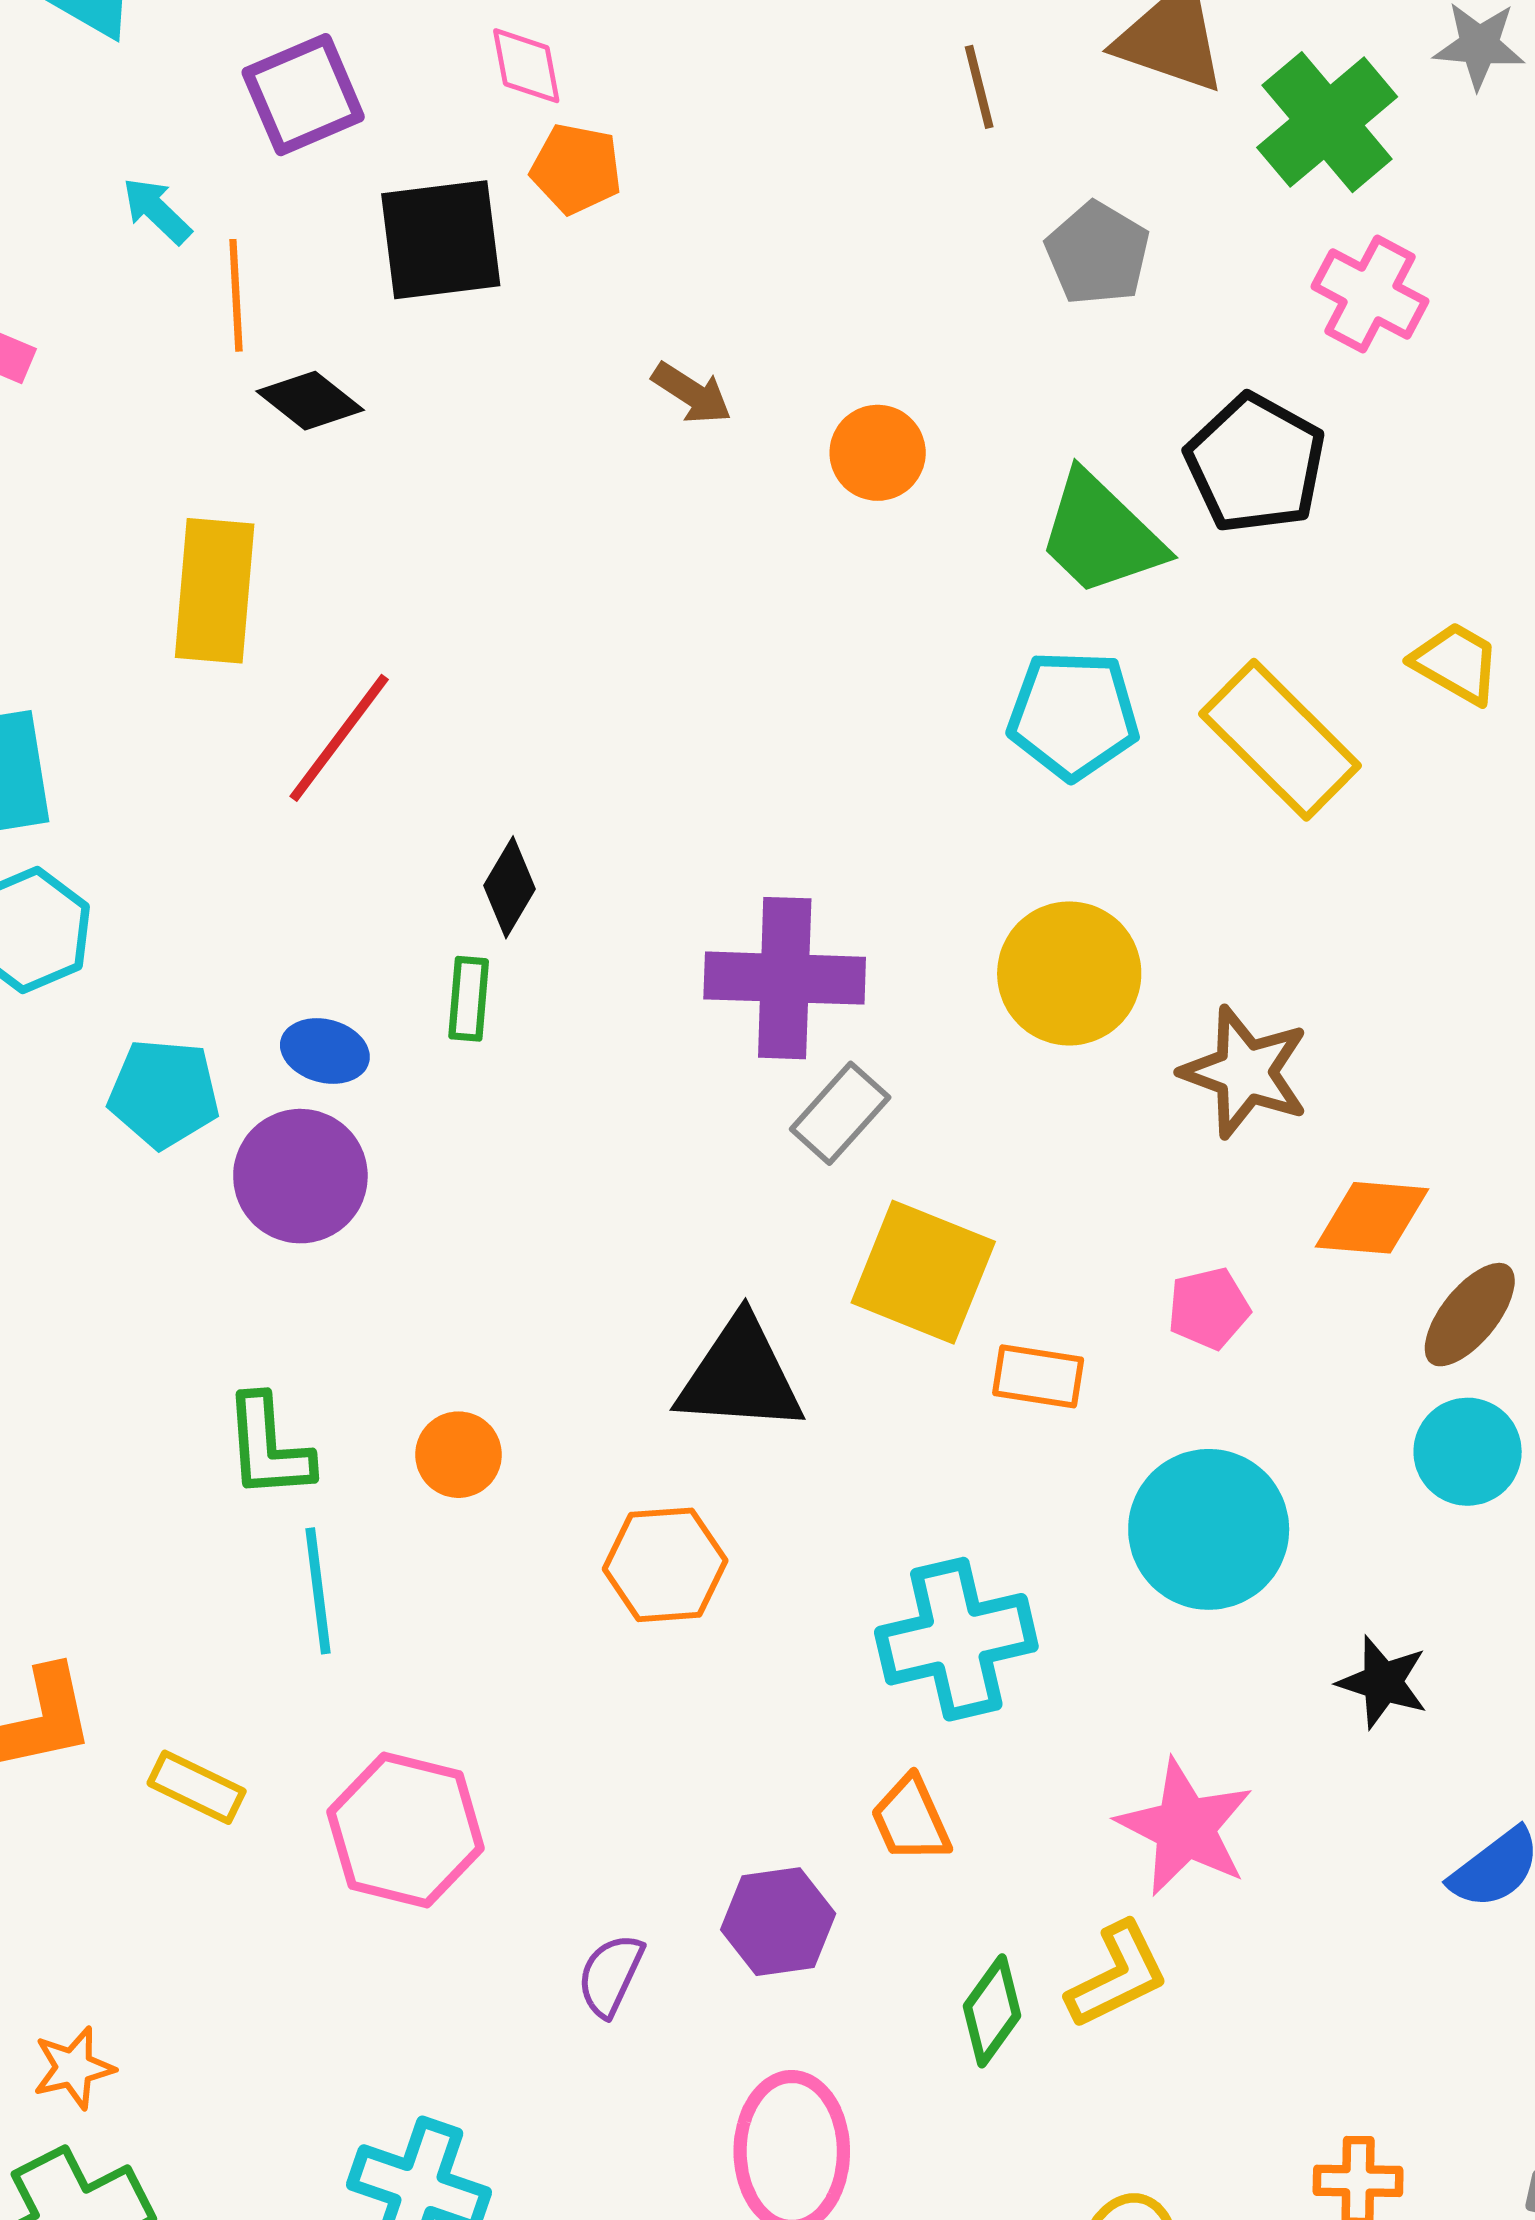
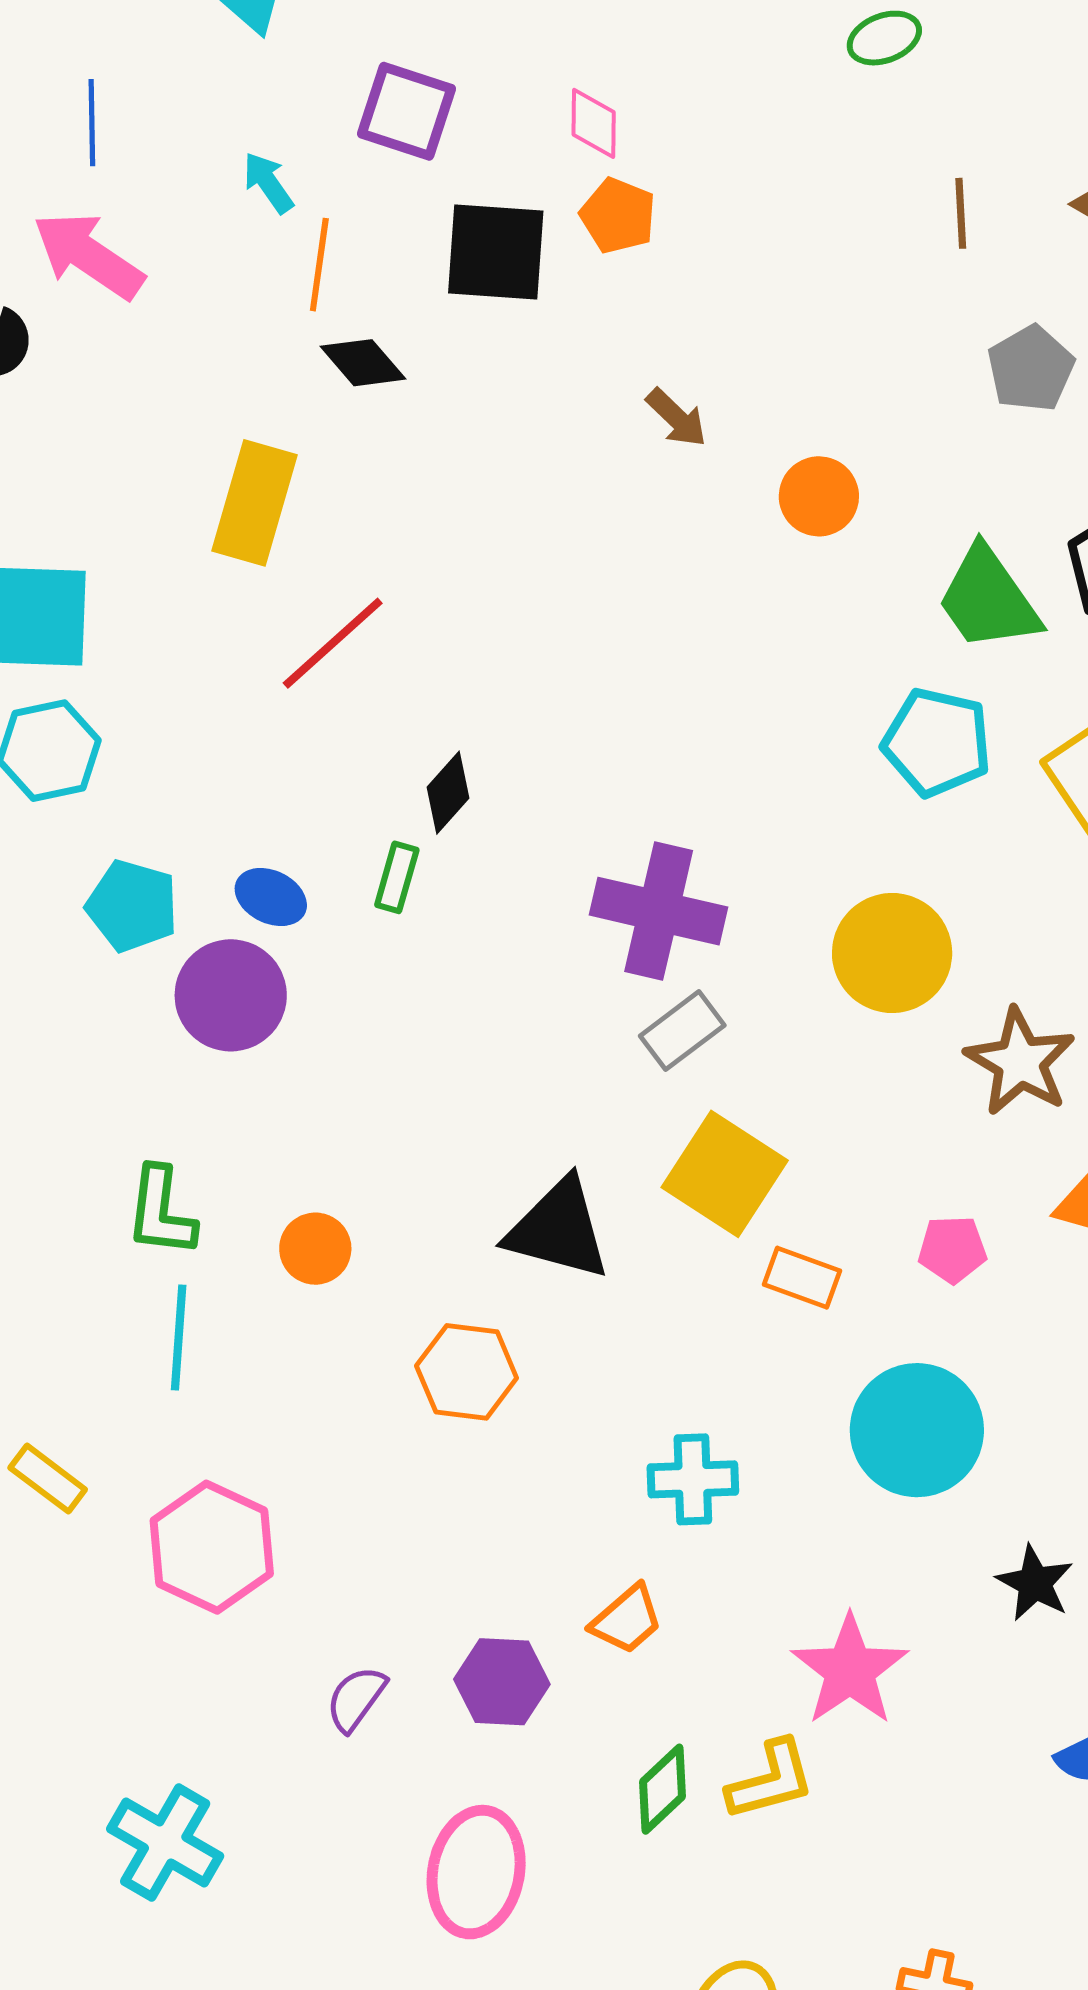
purple square: (303, 95) -> (406, 111), turned 30
cyan cross: (956, 1639) -> (693, 1479), size x0.7
orange trapezoid: (911, 1819) -> (627, 1620), turned -118

